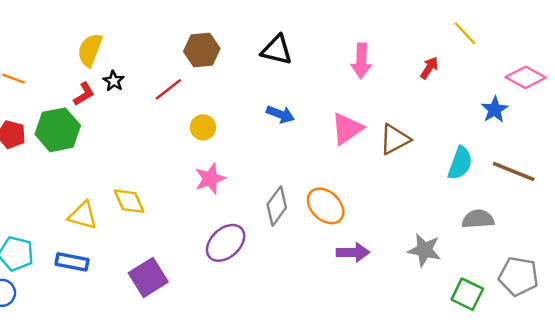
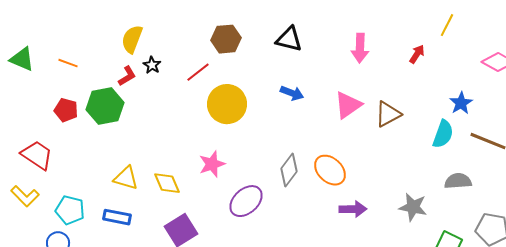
yellow line: (465, 33) -> (447, 25), turned 70
blue star: (495, 110) -> (461, 103), moved
yellow circle: (203, 127) -> (227, 104), size x1.8
pink star: (210, 179) -> (212, 164), moved
yellow diamond: (129, 201) -> (167, 183), moved

